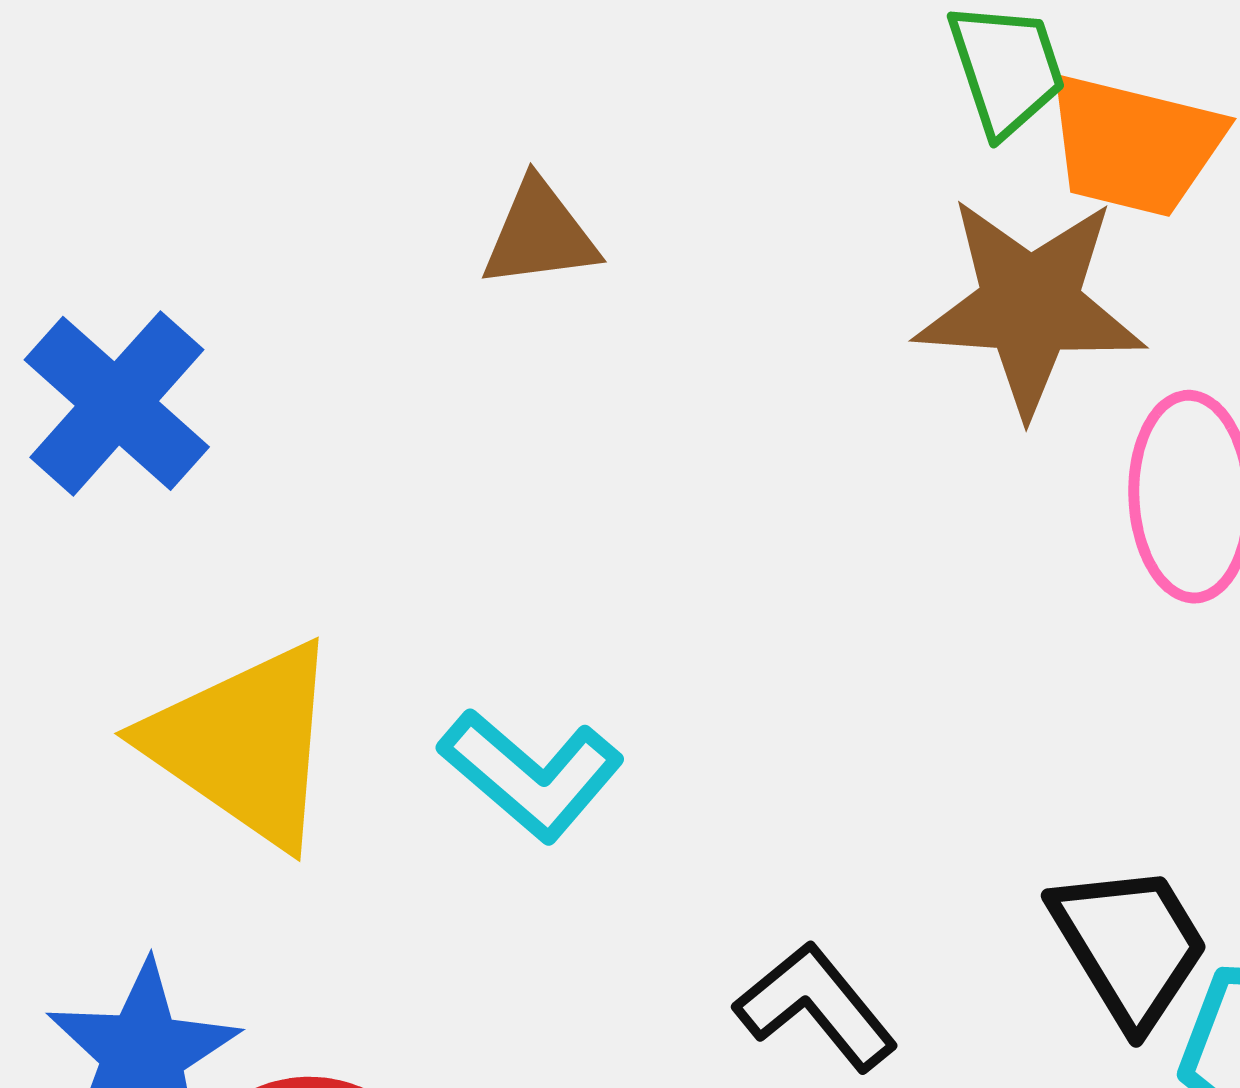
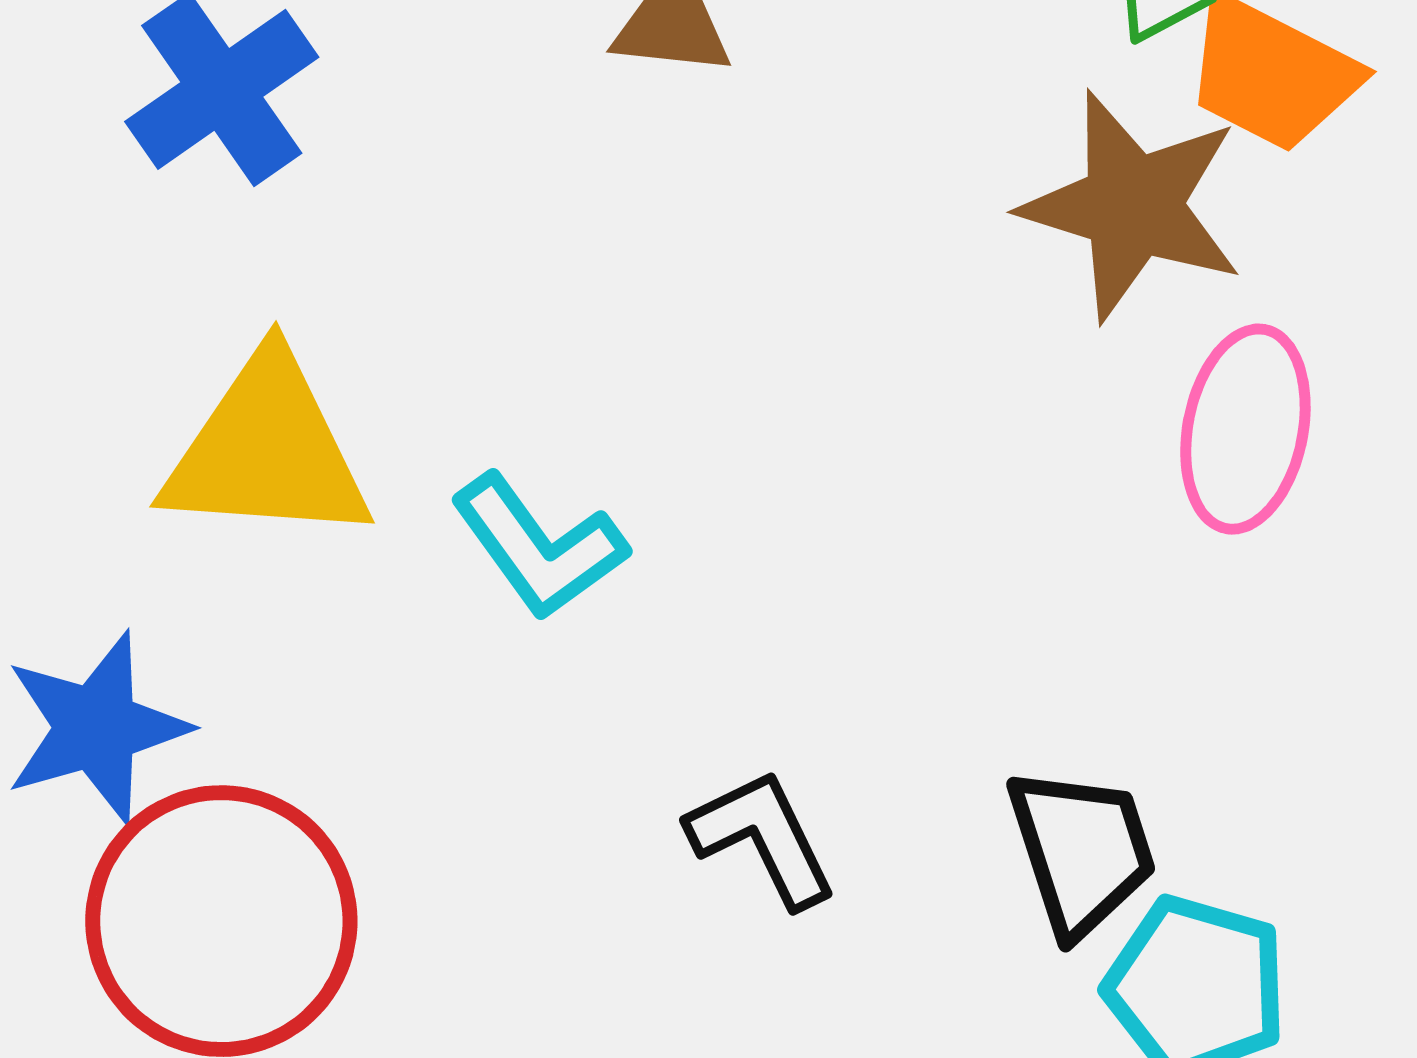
yellow triangle: (244, 744) -> (267, 450), turned -44

